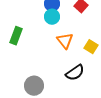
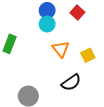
yellow square: (91, 47) -> (88, 55), turned 32

